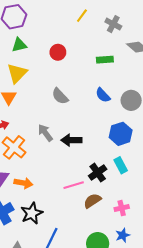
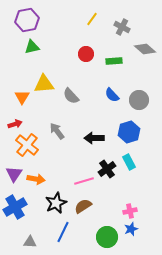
red circle: (58, 52) -> (86, 54), moved
yellow triangle: (17, 73) -> (44, 84), moved, turned 40
black arrow: (71, 140) -> (94, 138), moved
brown semicircle: (92, 201) -> (83, 206), moved
pink cross: (122, 208) -> (130, 211), moved
black star: (32, 213) -> (56, 203), moved

